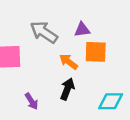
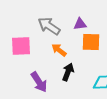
orange arrow: (69, 62) -> (59, 50), moved
purple arrow: (32, 101) -> (39, 82), size x1.5

